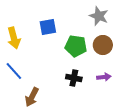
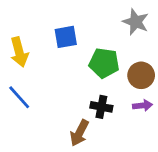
brown circle: (103, 45) -> (141, 75), moved
brown arrow: (32, 97) -> (79, 133), moved

